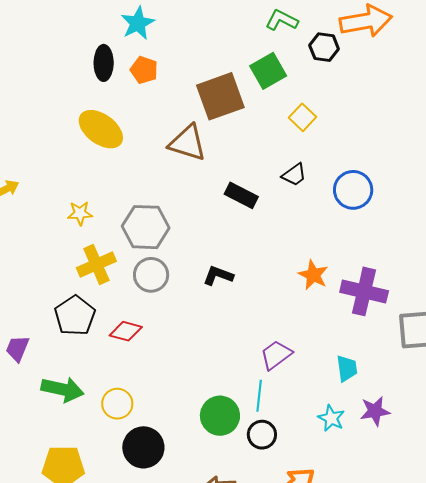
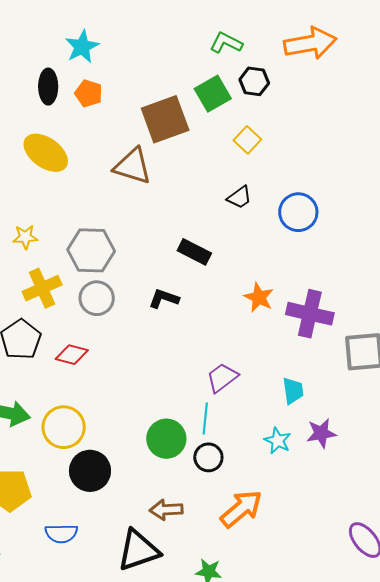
black hexagon: (324, 47) -> (254, 81), moved
black rectangle: (241, 195) -> (194, 252), moved
yellow circle: (117, 404) -> (64, 427), size x1.4

